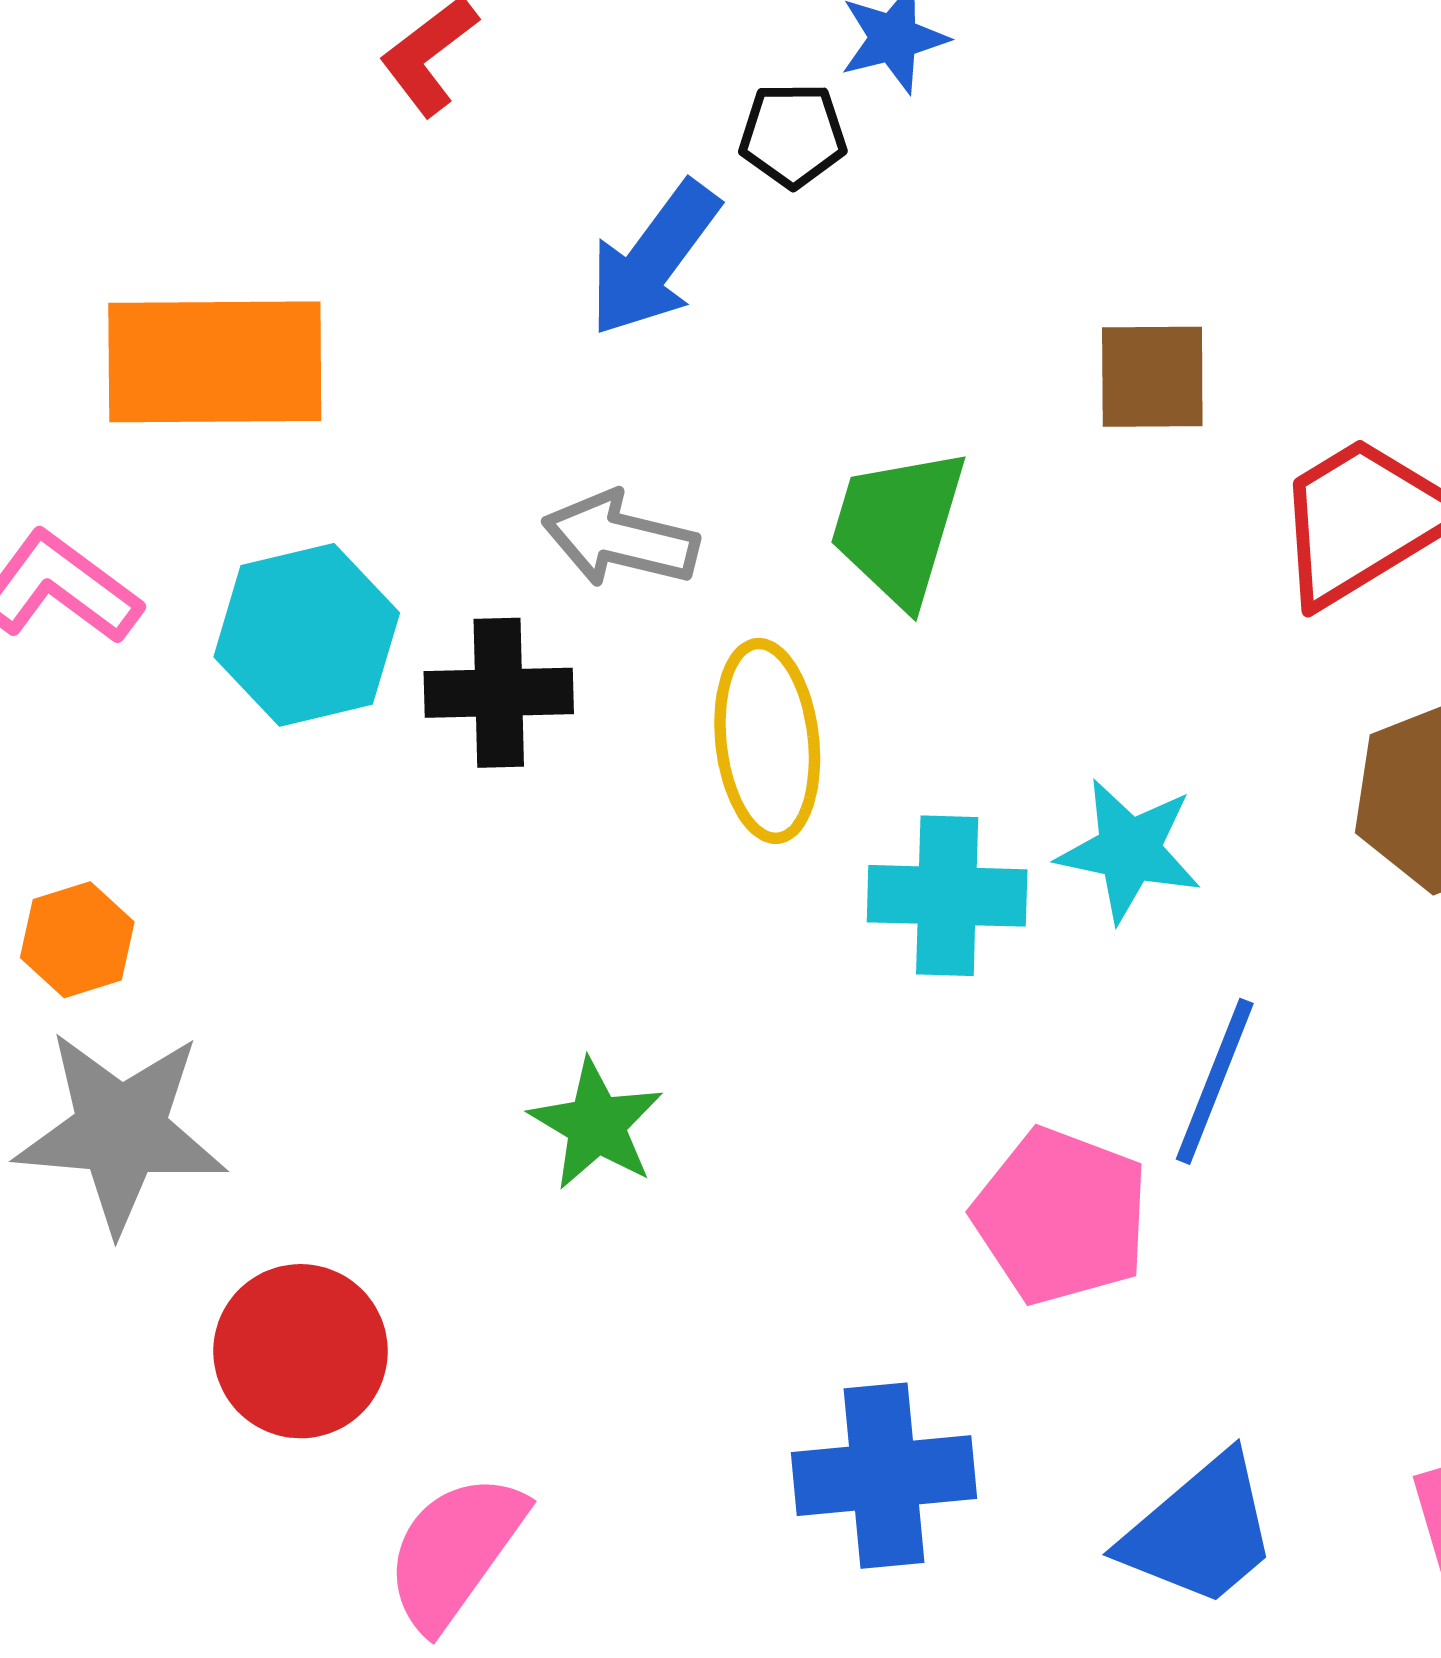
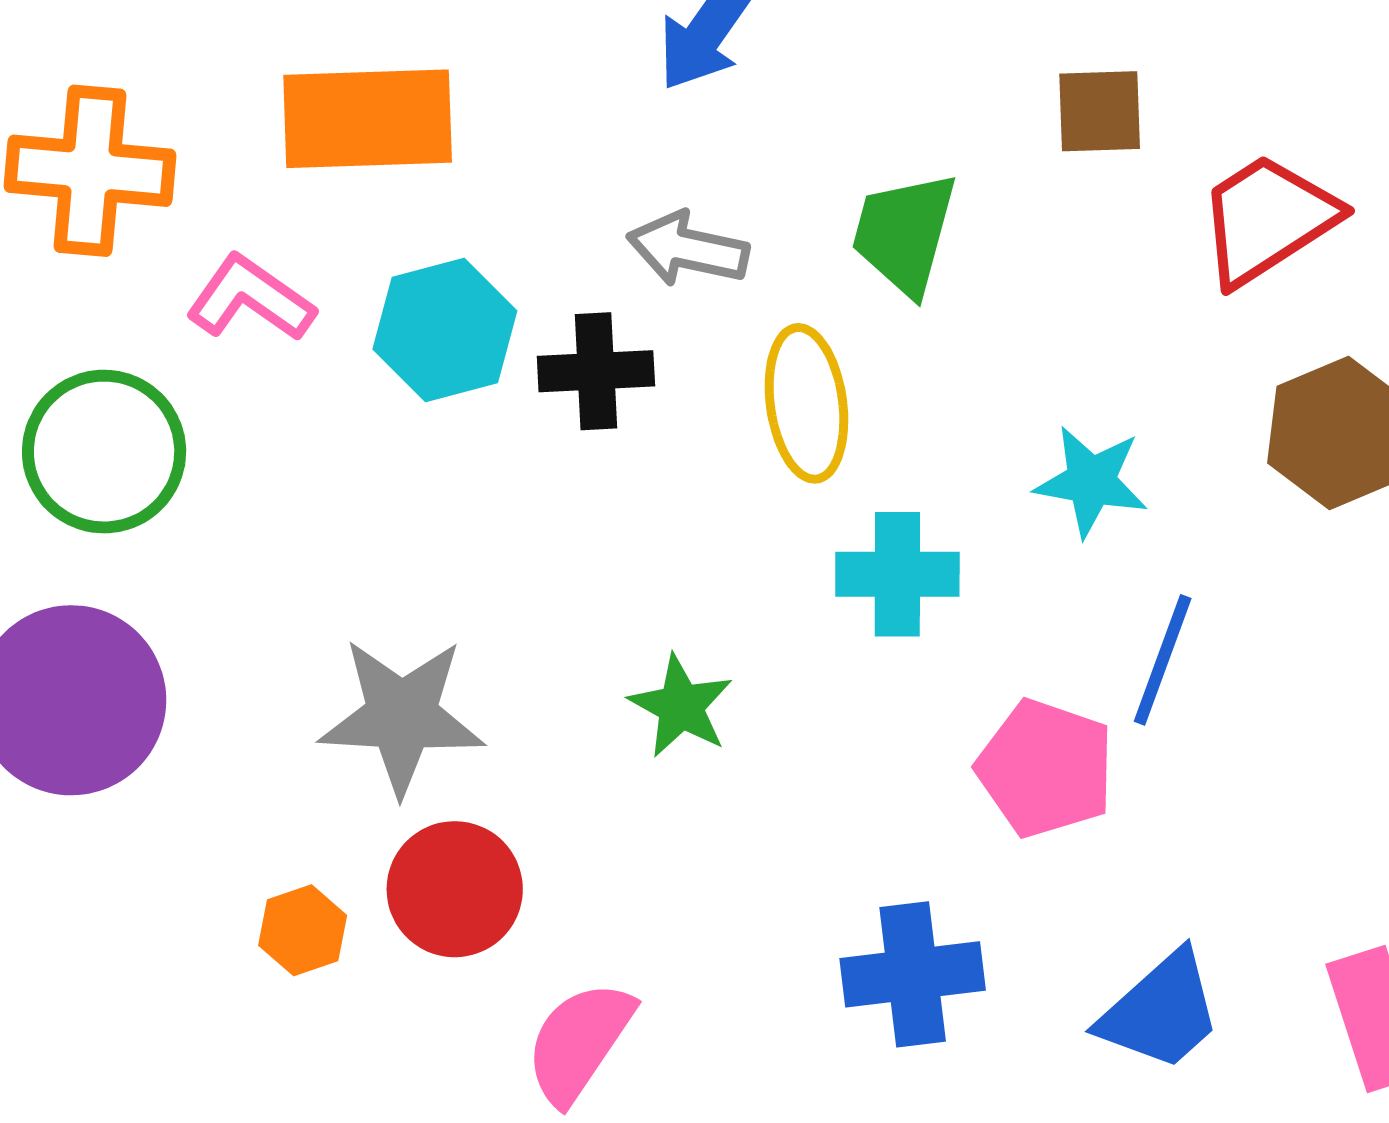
cyan cross: (947, 896) -> (897, 574), moved
orange hexagon: (77, 940) -> (303, 930), moved
gray star: (121, 1131) -> (402, 716), moved

